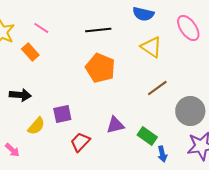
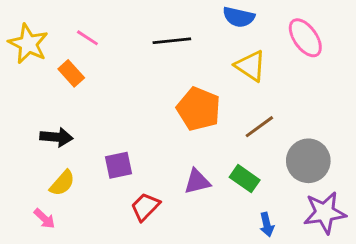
orange pentagon: (100, 68) -> (199, 109), moved
yellow semicircle: (36, 126) -> (62, 183), moved
green rectangle: (147, 136) -> (245, 179), moved

